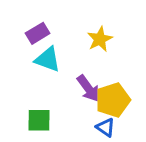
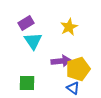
cyan triangle: (48, 59) -> (33, 41), turned 36
purple arrow: (88, 88) -> (61, 61), turned -60

